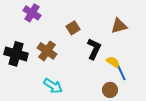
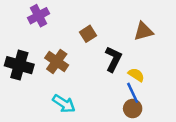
purple cross: (32, 13) -> (39, 16), turned 30
blue line: (121, 72) -> (133, 93), moved

